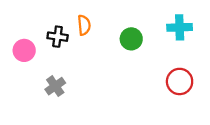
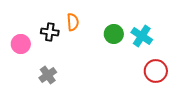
cyan cross: (180, 27) -> (142, 36), moved, turned 35

